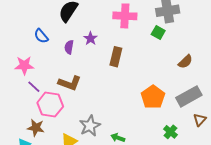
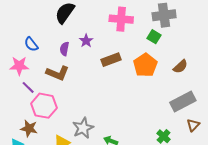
blue semicircle: (41, 36) -> (31, 44), moved
brown rectangle: (116, 57) -> (111, 60), turned 54
brown L-shape: (70, 83) -> (58, 73), moved
orange pentagon: (153, 97) -> (145, 65), moved

